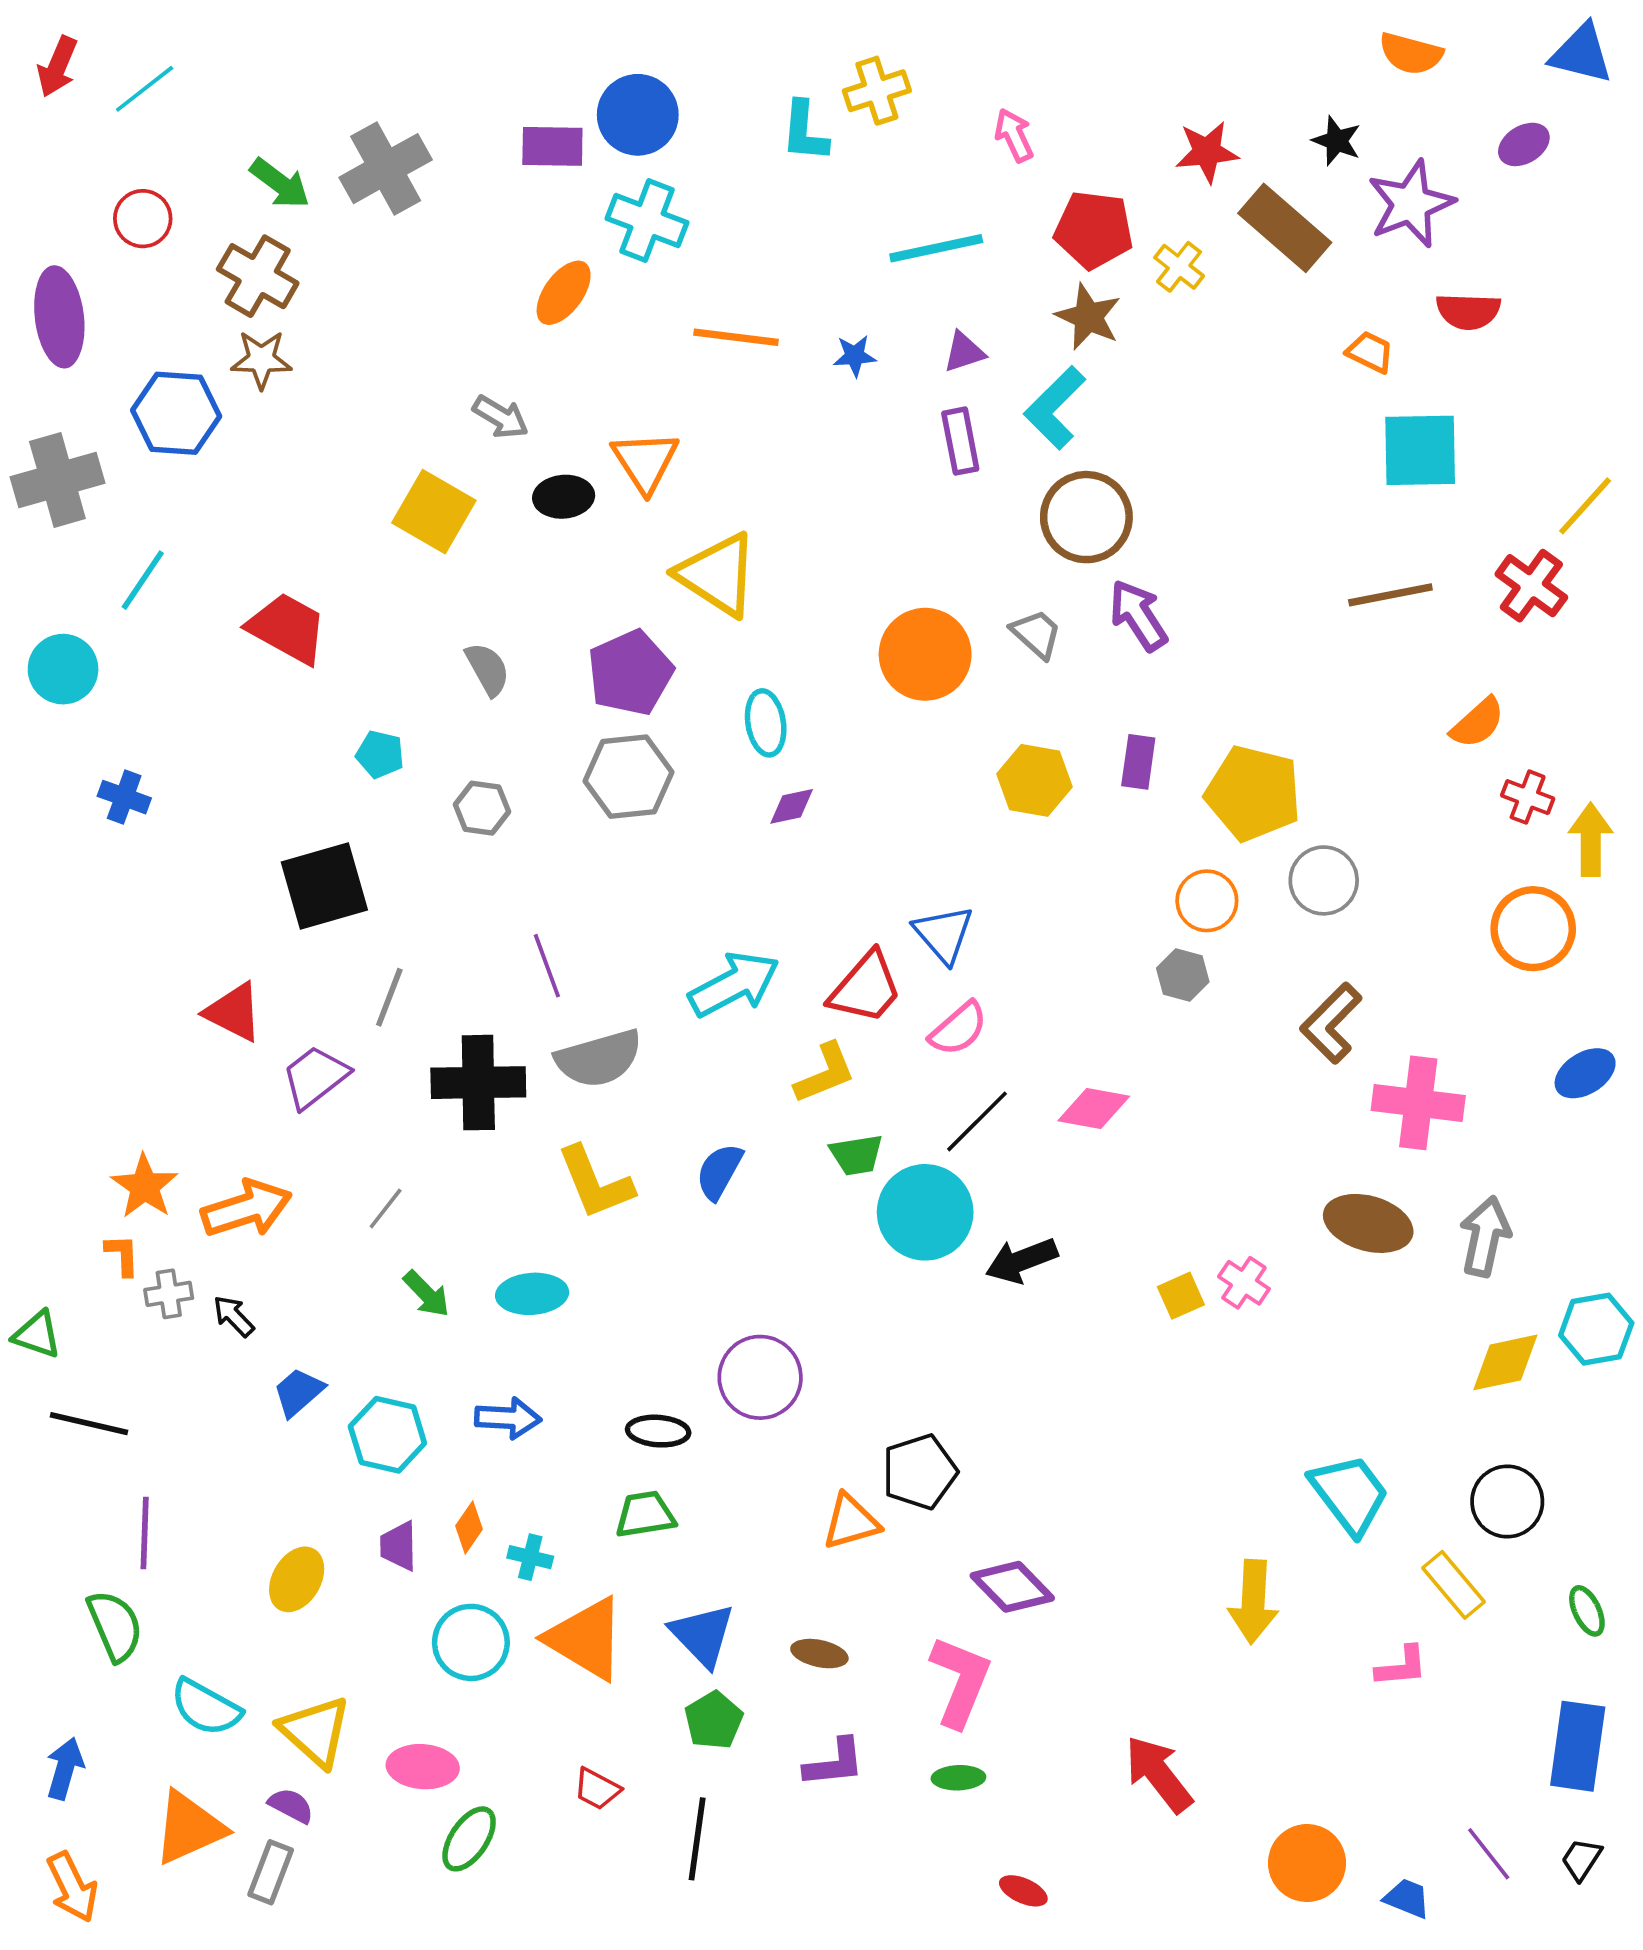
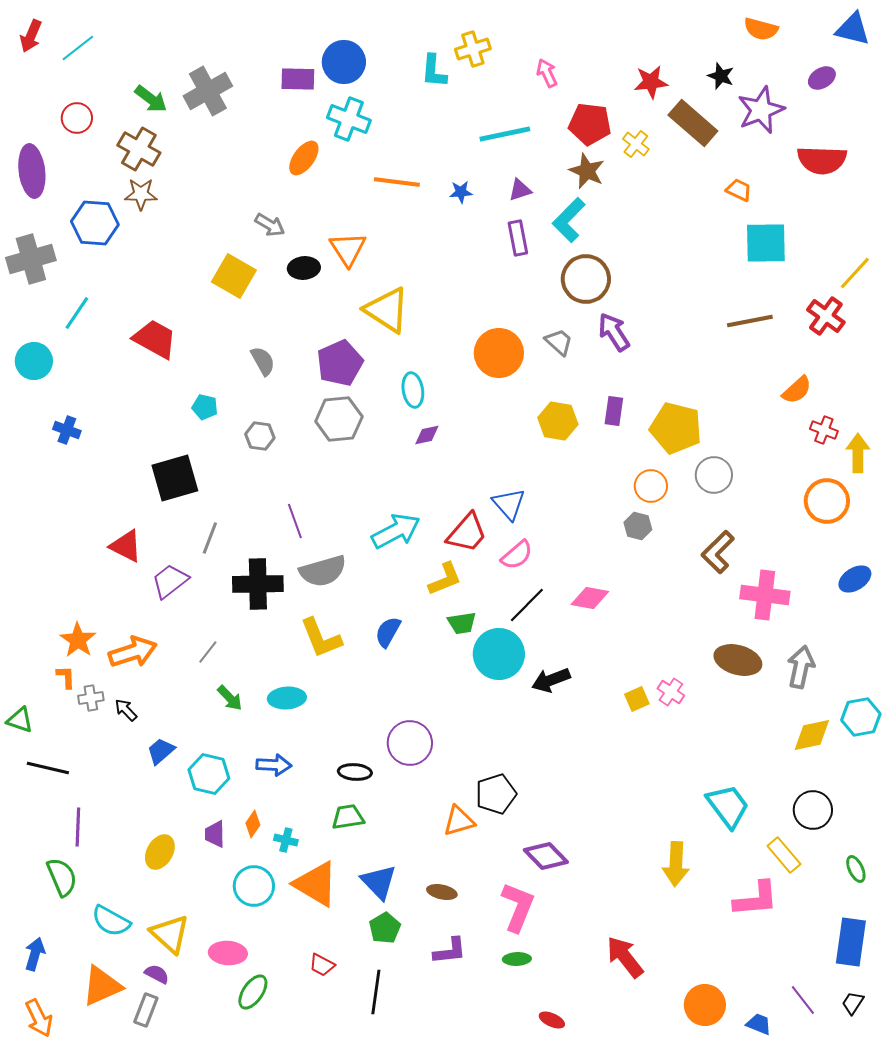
red semicircle: (1468, 311) -> (822, 160), moved, size x1.4
pink L-shape: (1402, 1667) -> (756, 899), size x1.6

